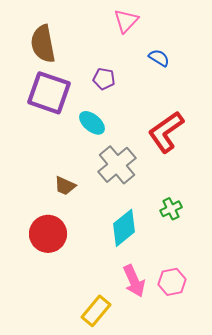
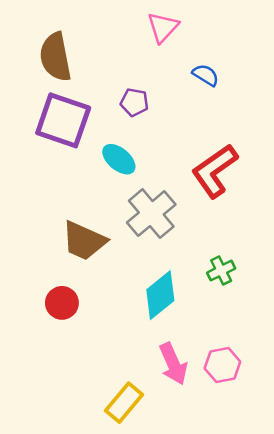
brown trapezoid: (65, 186) -> (84, 241), size x1.6
red circle: (48, 234) -> (62, 303), size x0.7

